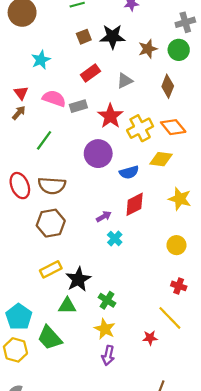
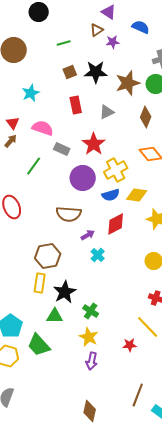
brown star: (148, 49) -> (128, 83), size x1.4
red rectangle: (90, 73) -> (76, 105), turned -66
gray rectangle: (78, 106) -> (62, 149), moved, turned 42
yellow cross: (140, 128) -> (116, 170), moved
yellow diamond: (161, 159) -> (137, 195), moved
brown semicircle: (52, 186) -> (69, 214), moved
brown hexagon: (51, 223) -> (48, 256), moved
yellow rectangle: (51, 269) -> (40, 283), turned -54

